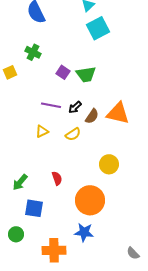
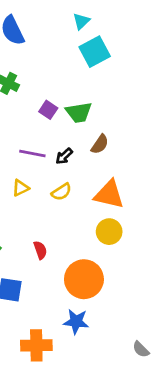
orange triangle: (118, 113) -> (109, 195), moved
brown semicircle: (92, 116) -> (100, 144), moved

